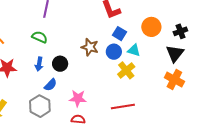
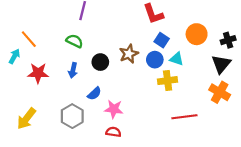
brown star: (90, 47) -> (129, 54), turned 30
black circle: (60, 64) -> (100, 62), moved
yellow cross: (126, 70) -> (168, 81), turned 30
blue semicircle: (50, 85) -> (94, 94), moved
red line: (123, 106) -> (184, 117), moved

